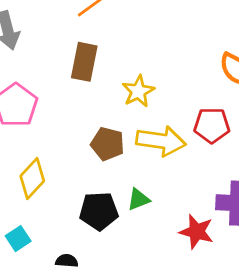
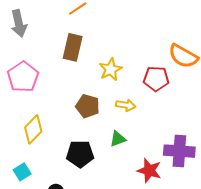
red pentagon: (212, 125) -> (156, 79), moved
yellow arrow: (161, 141) -> (126, 105), size x0.6
green triangle: (138, 199) -> (118, 139), moved

